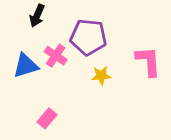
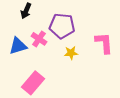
pink rectangle: (47, 118) -> (33, 83), size x1.6

